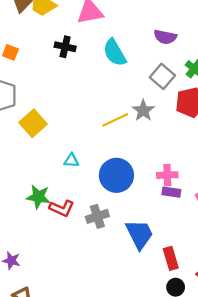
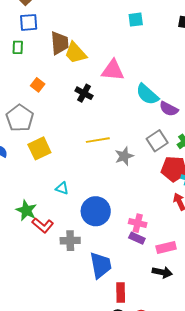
cyan semicircle: (115, 53) -> (147, 94), moved, turned -35
gray star: (143, 110) -> (124, 156), moved
yellow line: (115, 120) -> (98, 140), moved

